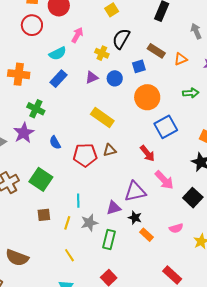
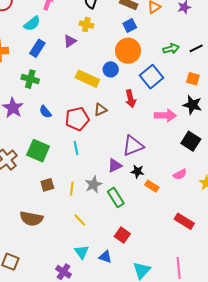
yellow cross: (102, 53) -> (86, 25), moved
blue square: (139, 66) -> (130, 25), moved
blue circle: (115, 78) -> (111, 69), moved
green arrow: (191, 93) -> (171, 49), moved
green cross: (36, 109) -> (30, 79), moved
red arrow: (147, 153) -> (131, 99), moved, turned 36
pink arrow: (164, 180) -> (165, 116), moved, turned -35
cyan line: (78, 201) -> (76, 148), moved
green rectangle: (109, 239) -> (116, 198), turned -36
brown semicircle: (17, 258) -> (31, 219), moved

